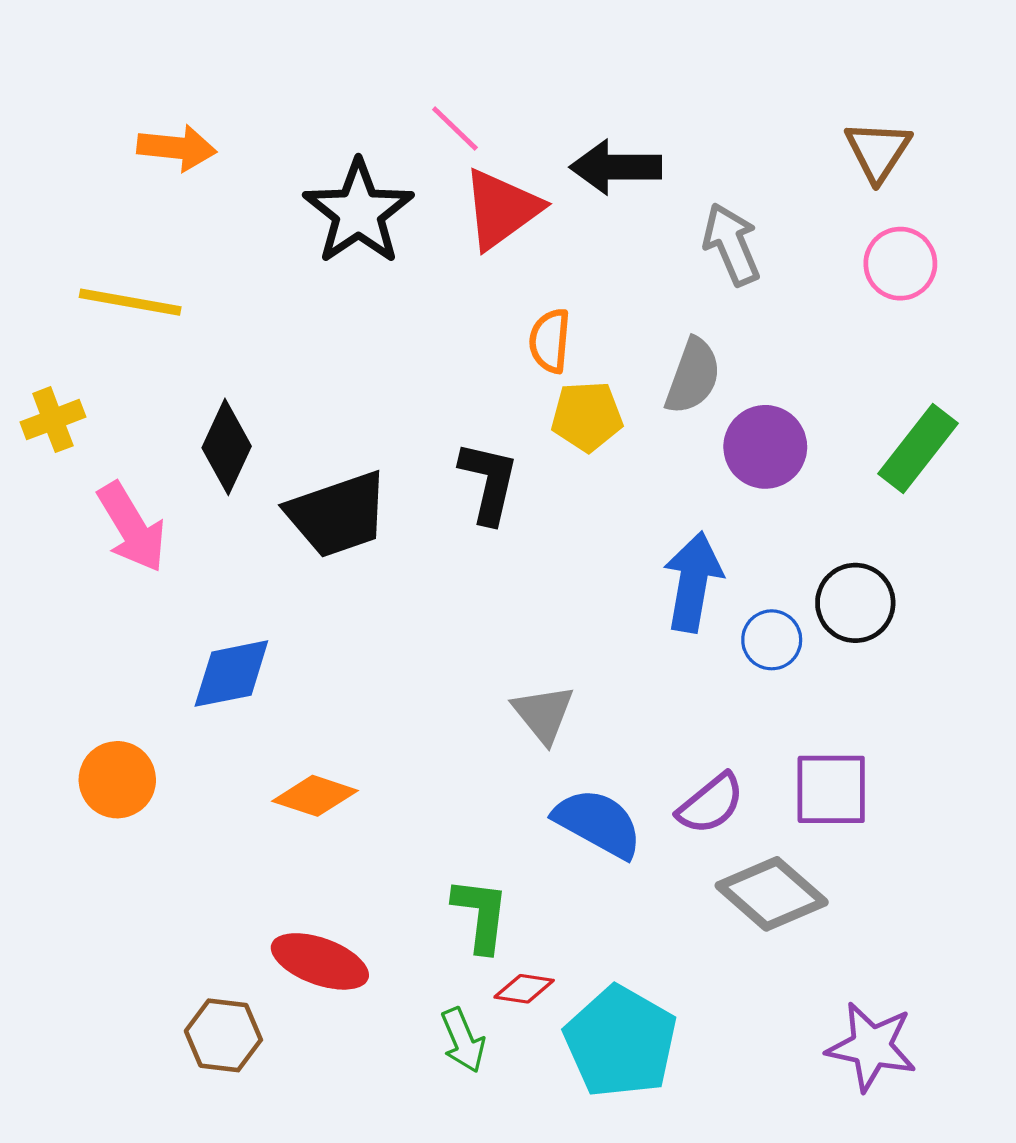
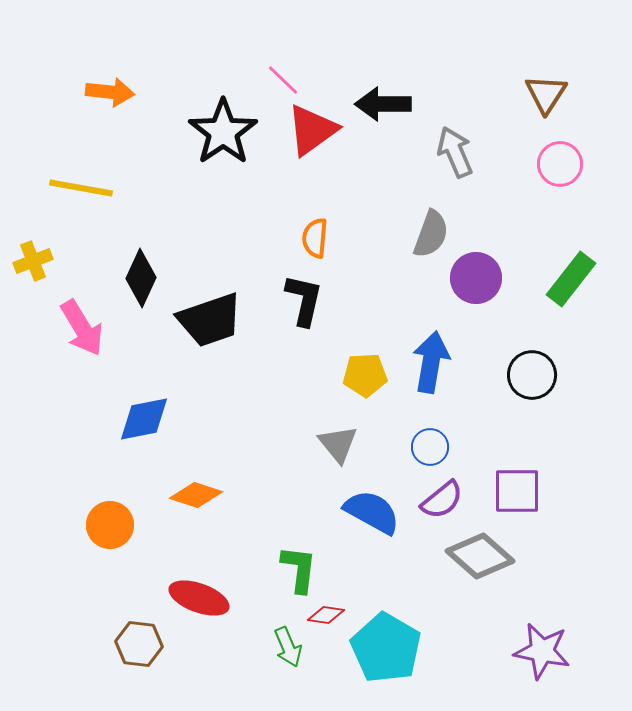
orange semicircle: (550, 341) -> (315, 238), moved
yellow pentagon: (587, 416) -> (365, 375), moved
blue circle: (772, 640) -> (430, 447), moved
orange circle: (117, 780) -> (110, 525), moved

